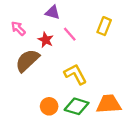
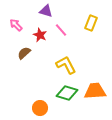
brown semicircle: (27, 60) -> (24, 53), size x0.6
orange circle: (49, 106) -> (40, 108), moved

